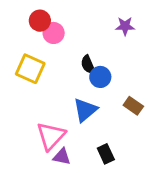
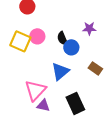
purple star: (125, 26) -> (89, 28), moved
pink circle: (54, 33) -> (37, 36), moved
black rectangle: (106, 154) -> (75, 103), size x1.5

